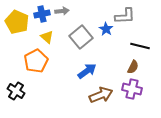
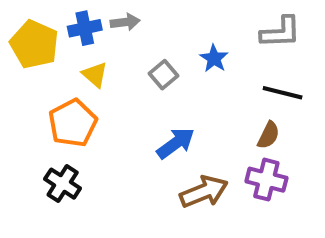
gray L-shape: (125, 16) -> (281, 32), moved
gray square: (81, 37) -> (163, 75), size x0.6
black cross: (16, 91) -> (63, 184), moved

